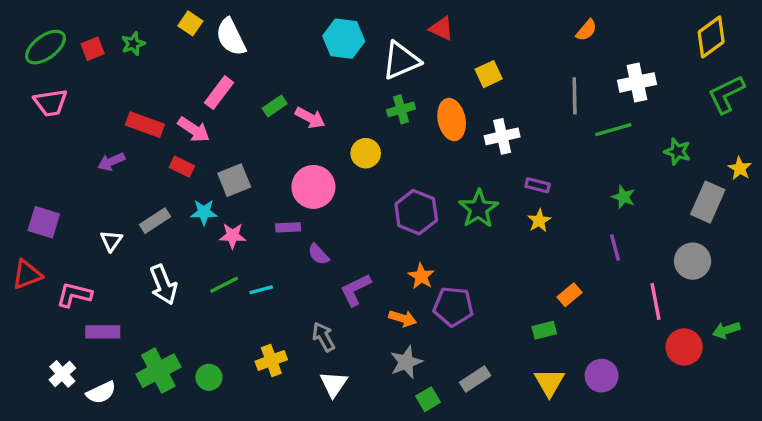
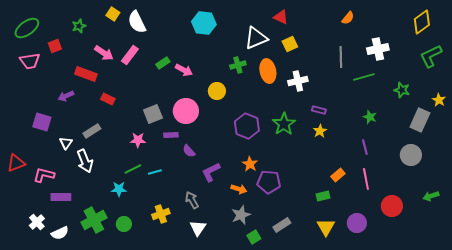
red triangle: (441, 29) -> (281, 17), moved
red square: (93, 49) -> (55, 46), moved
white triangle: (401, 61) -> (256, 38), moved
pink arrow: (194, 130) -> (104, 53), moved
gray square: (234, 180) -> (153, 114), moved
cyan star: (204, 212) -> (119, 189), moved
purple square: (44, 222) -> (42, 122), moved
white arrow: (163, 285) -> (85, 161), moved
pink line: (655, 301) -> (366, 179), moved
red circle: (684, 347) -> (392, 206), moved

